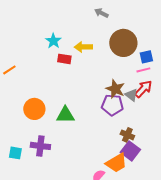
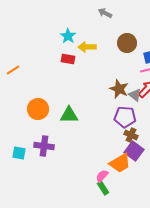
cyan star: (53, 41) -> (68, 36), moved
brown circle: (123, 43) -> (127, 43), size x0.7
purple pentagon: (112, 105) -> (125, 117), moved

